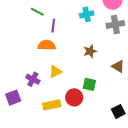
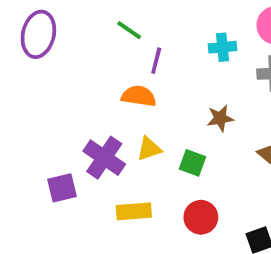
purple cross: (33, 79) -> (104, 158), size x1.5
green square: (89, 84) -> (193, 163), moved
red circle: (74, 97) -> (201, 217), moved

